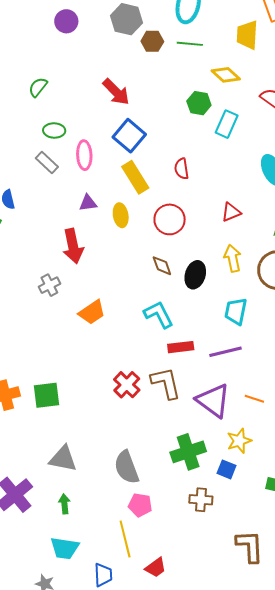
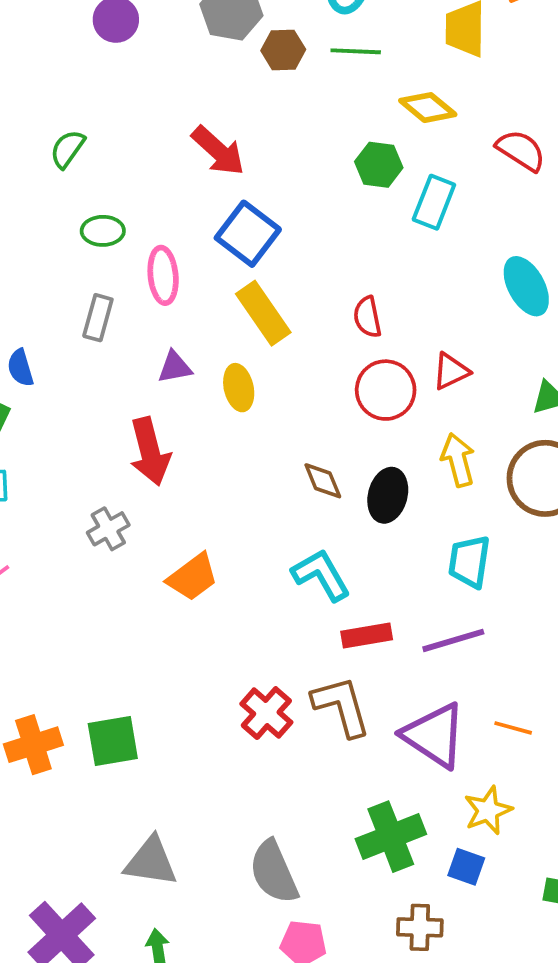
gray rectangle: (47, 163) -> (98, 318), moved, turned 65
red semicircle: (182, 169) -> (367, 317), moved
red circle: (170, 219) -> (386, 390), moved

